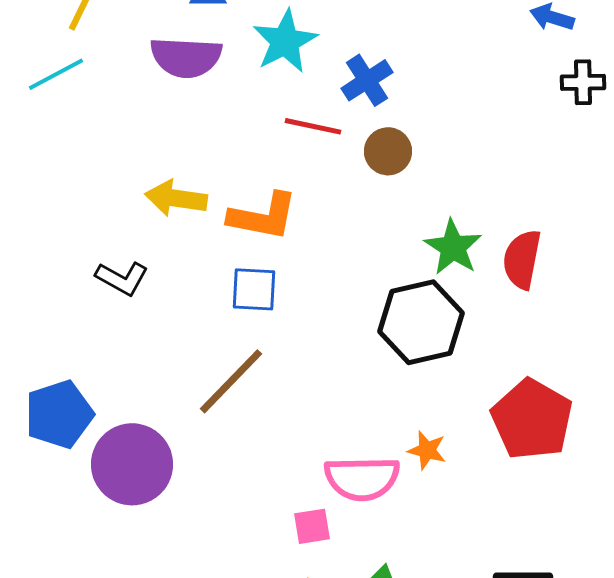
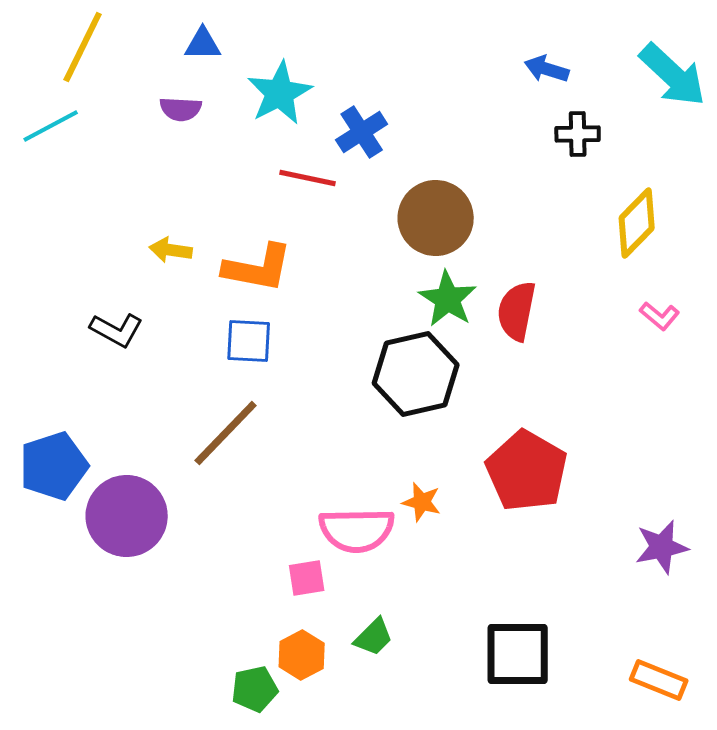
purple semicircle: (186, 57) -> (181, 109), size x0.6
brown circle: (388, 151) -> (436, 218), moved, size x1.6
yellow arrow: (176, 198) -> (171, 250), size x0.7

